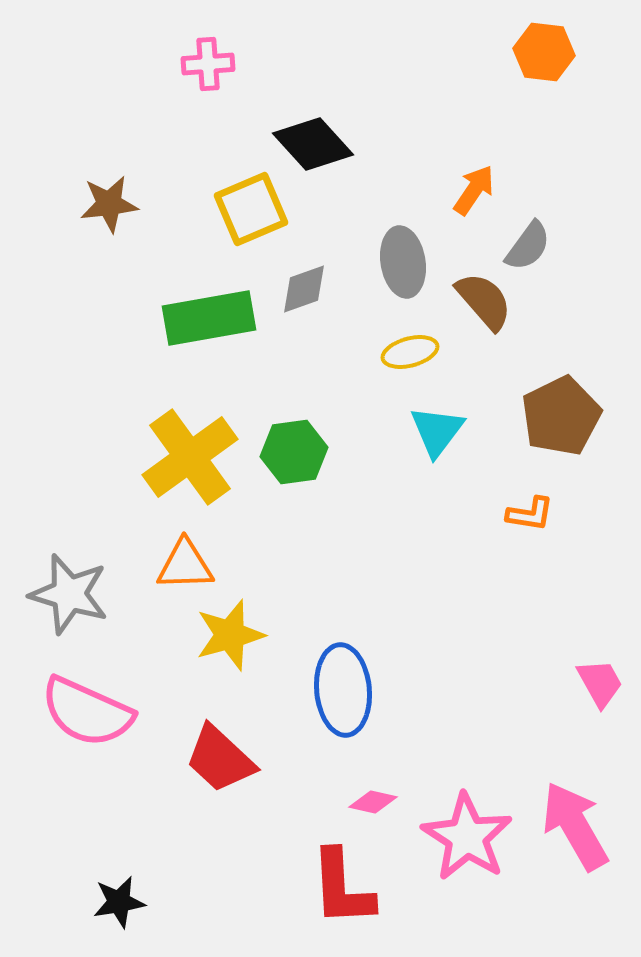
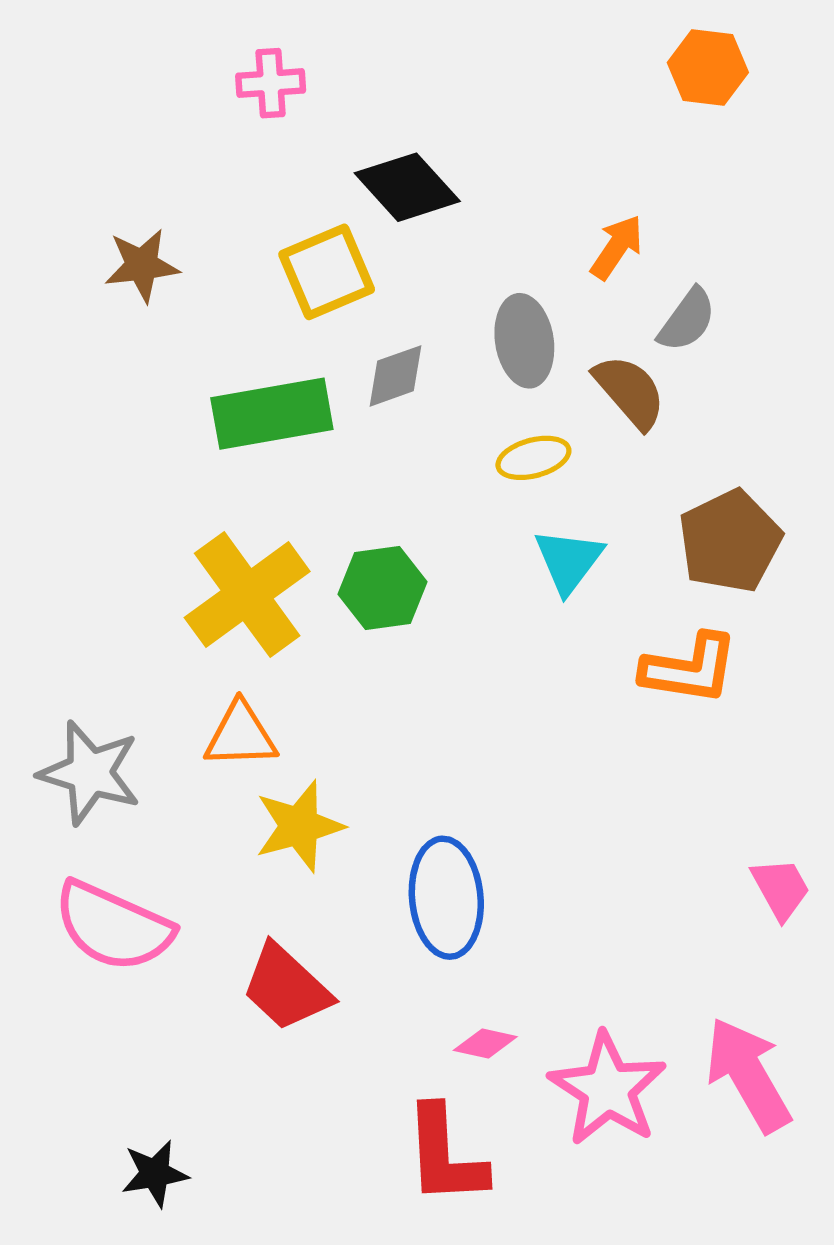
orange L-shape: (530, 514) -> (690, 669), size x1.6

